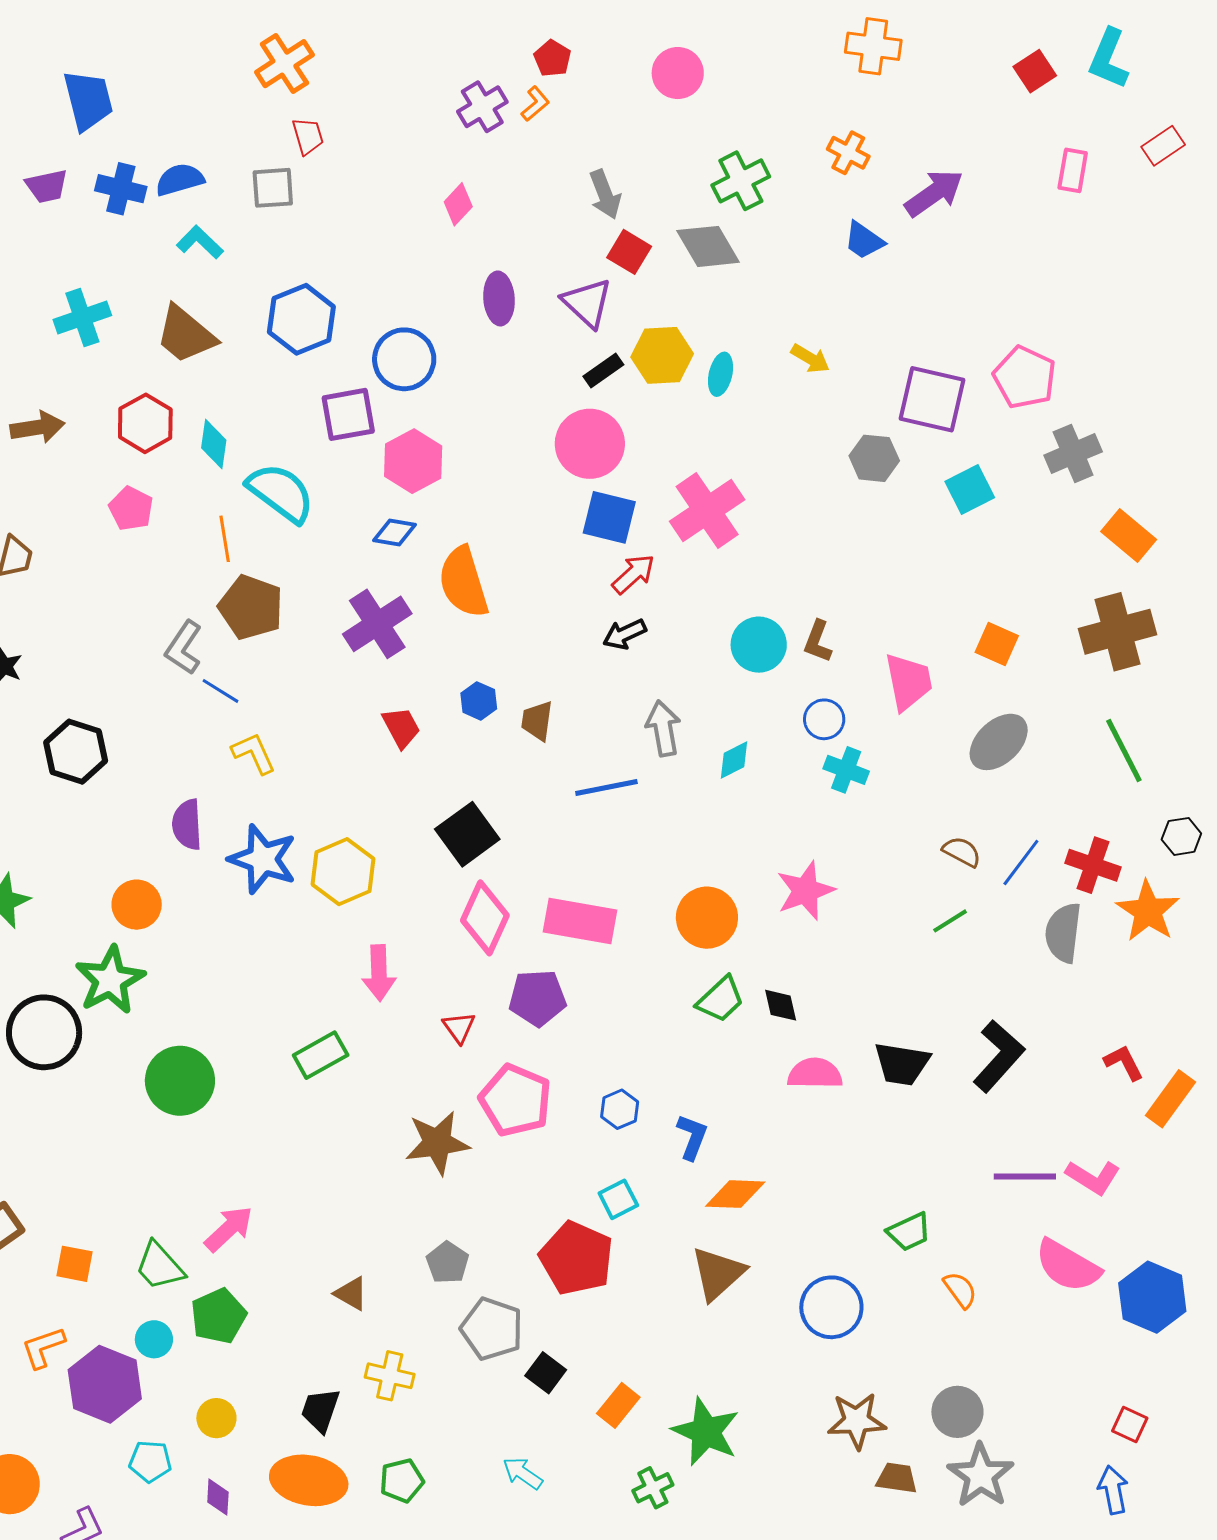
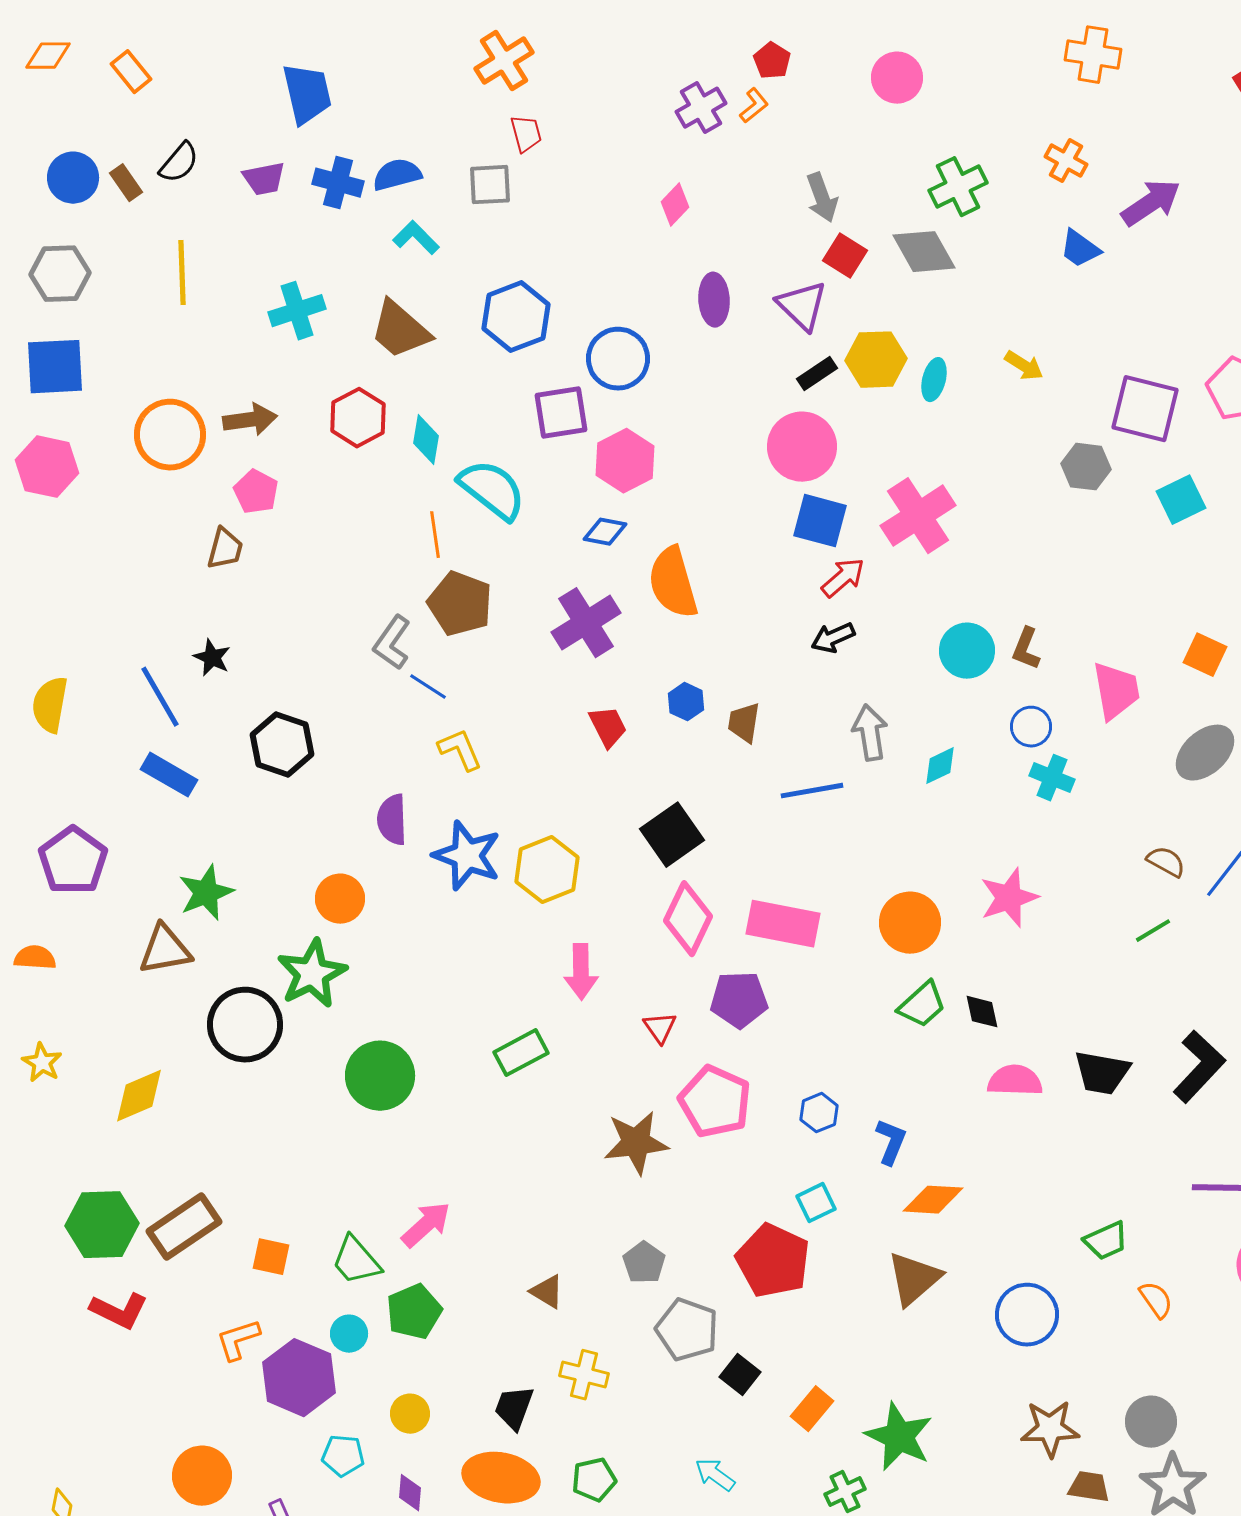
pink pentagon: (131, 509) -> (256, 492), moved

